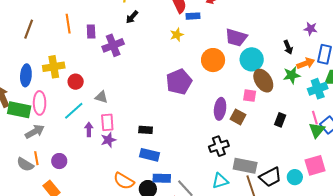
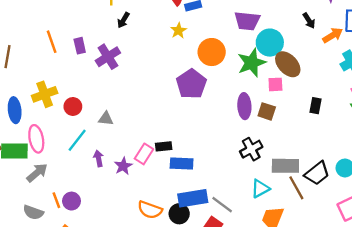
orange circle: (213, 60) -> (212, 52), moved
green star: (292, 75) -> (252, 63), moved, size x1.4
pink rectangle: (107, 122) -> (144, 154), moved, turned 48
blue rectangle: (149, 155) -> (182, 164), moved
orange line: (36, 158) -> (56, 200), moved
blue rectangle: (162, 178) -> (193, 198), size x1.4

